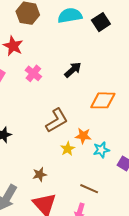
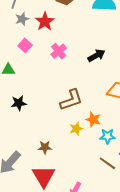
brown line: (89, 189) -> (107, 163), moved

